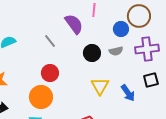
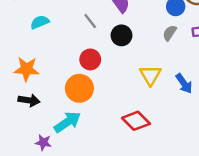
gray semicircle: (116, 51) -> (170, 33), turned 136
black circle: (92, 53) -> (122, 35), moved

